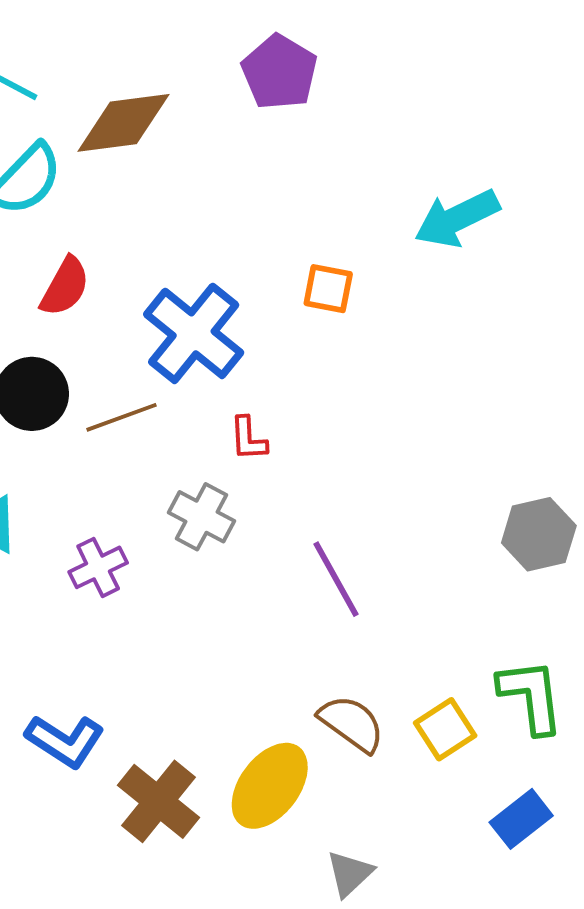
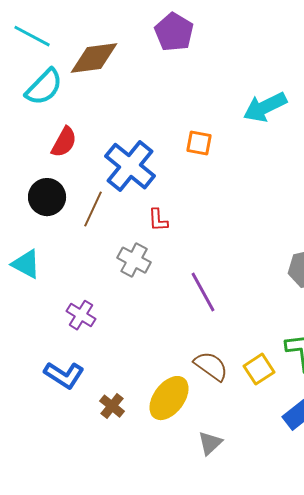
brown line: (122, 417) -> (93, 209), turned -45
purple cross: (98, 567) -> (81, 315), moved, turned -32
brown cross: (159, 801) -> (112, 406), size x0.6

